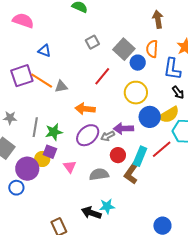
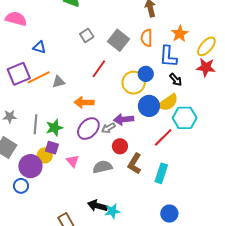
blue circle: (138, 63) -> (146, 74), moved
orange line: (42, 81) -> (39, 77), turned -55
cyan rectangle: (140, 156) -> (161, 173), moved
cyan star: (107, 206) -> (112, 211), moved

